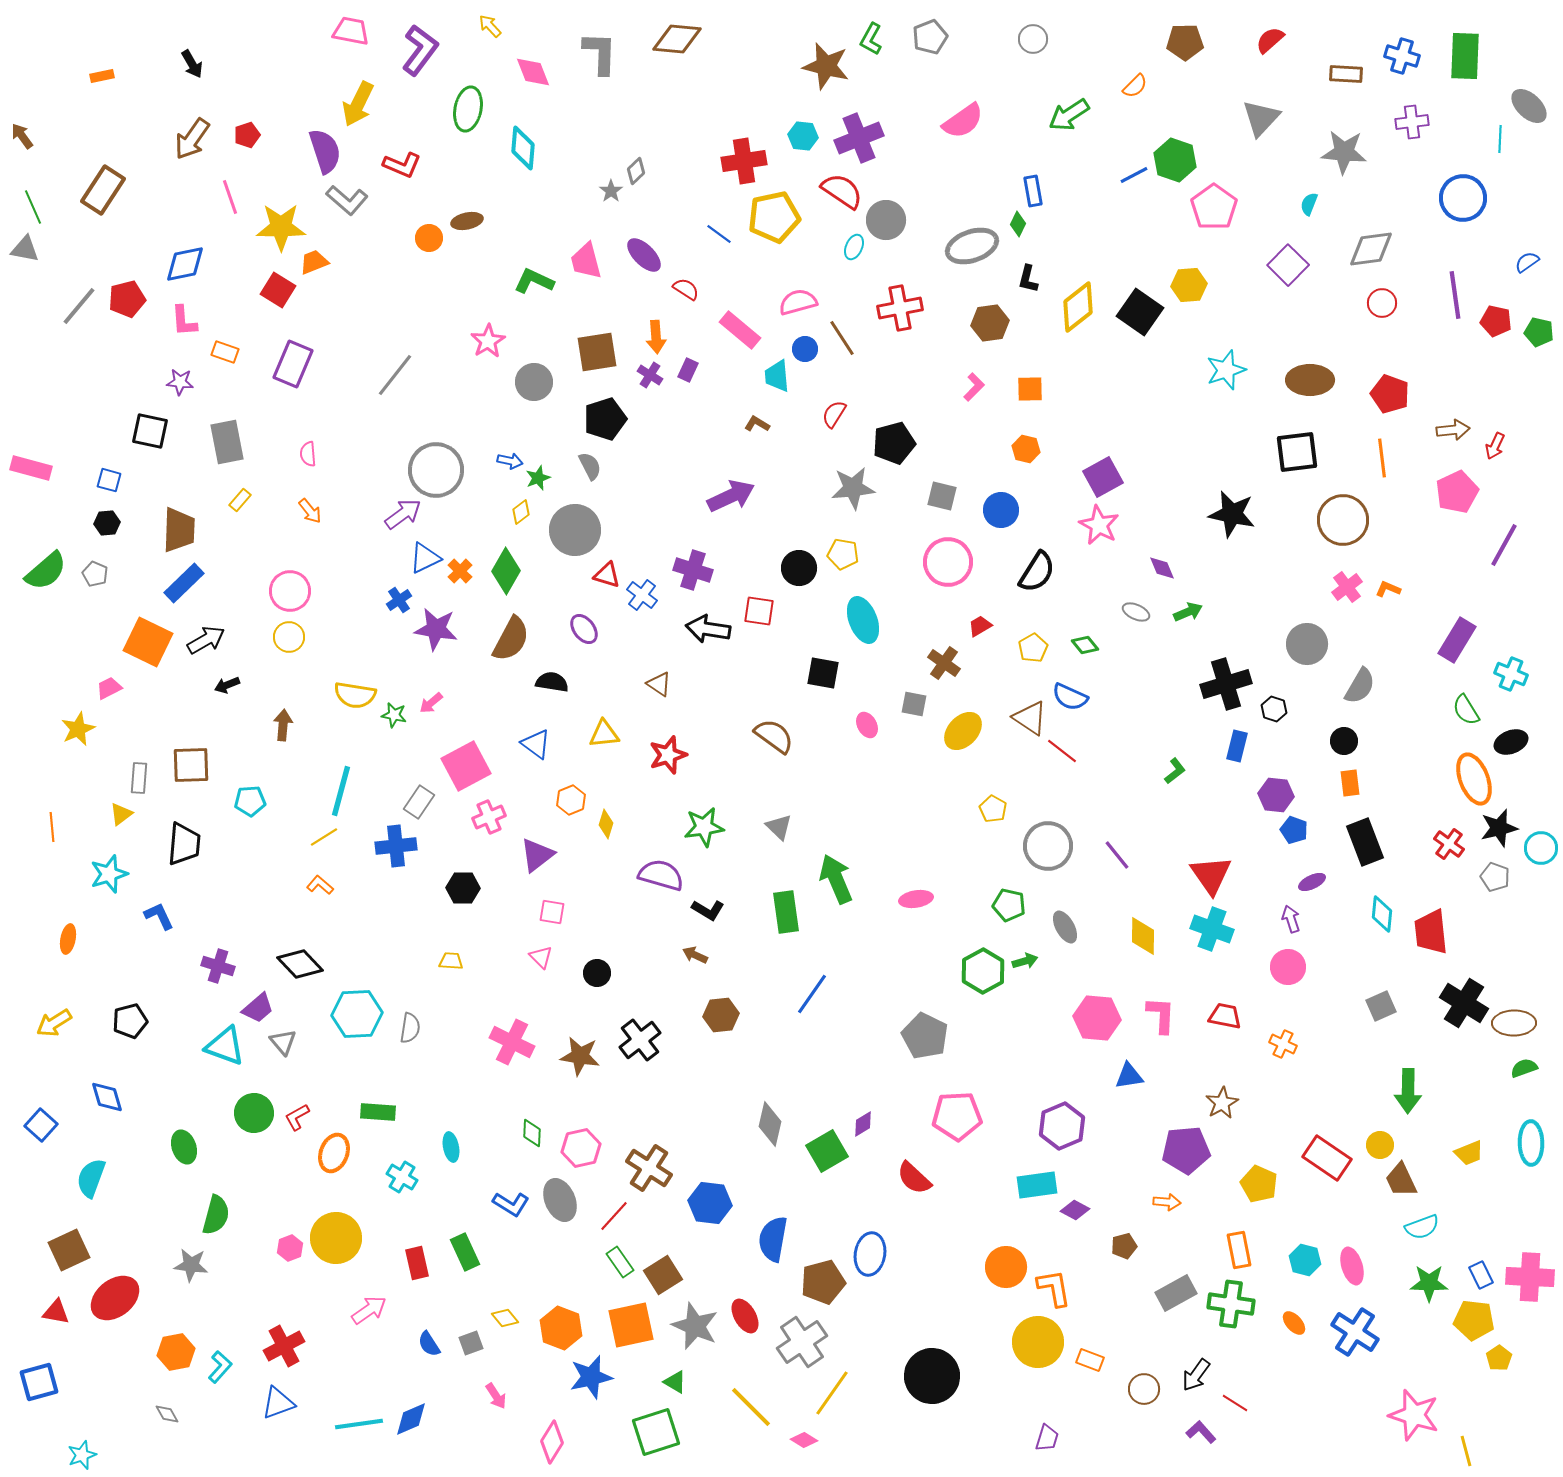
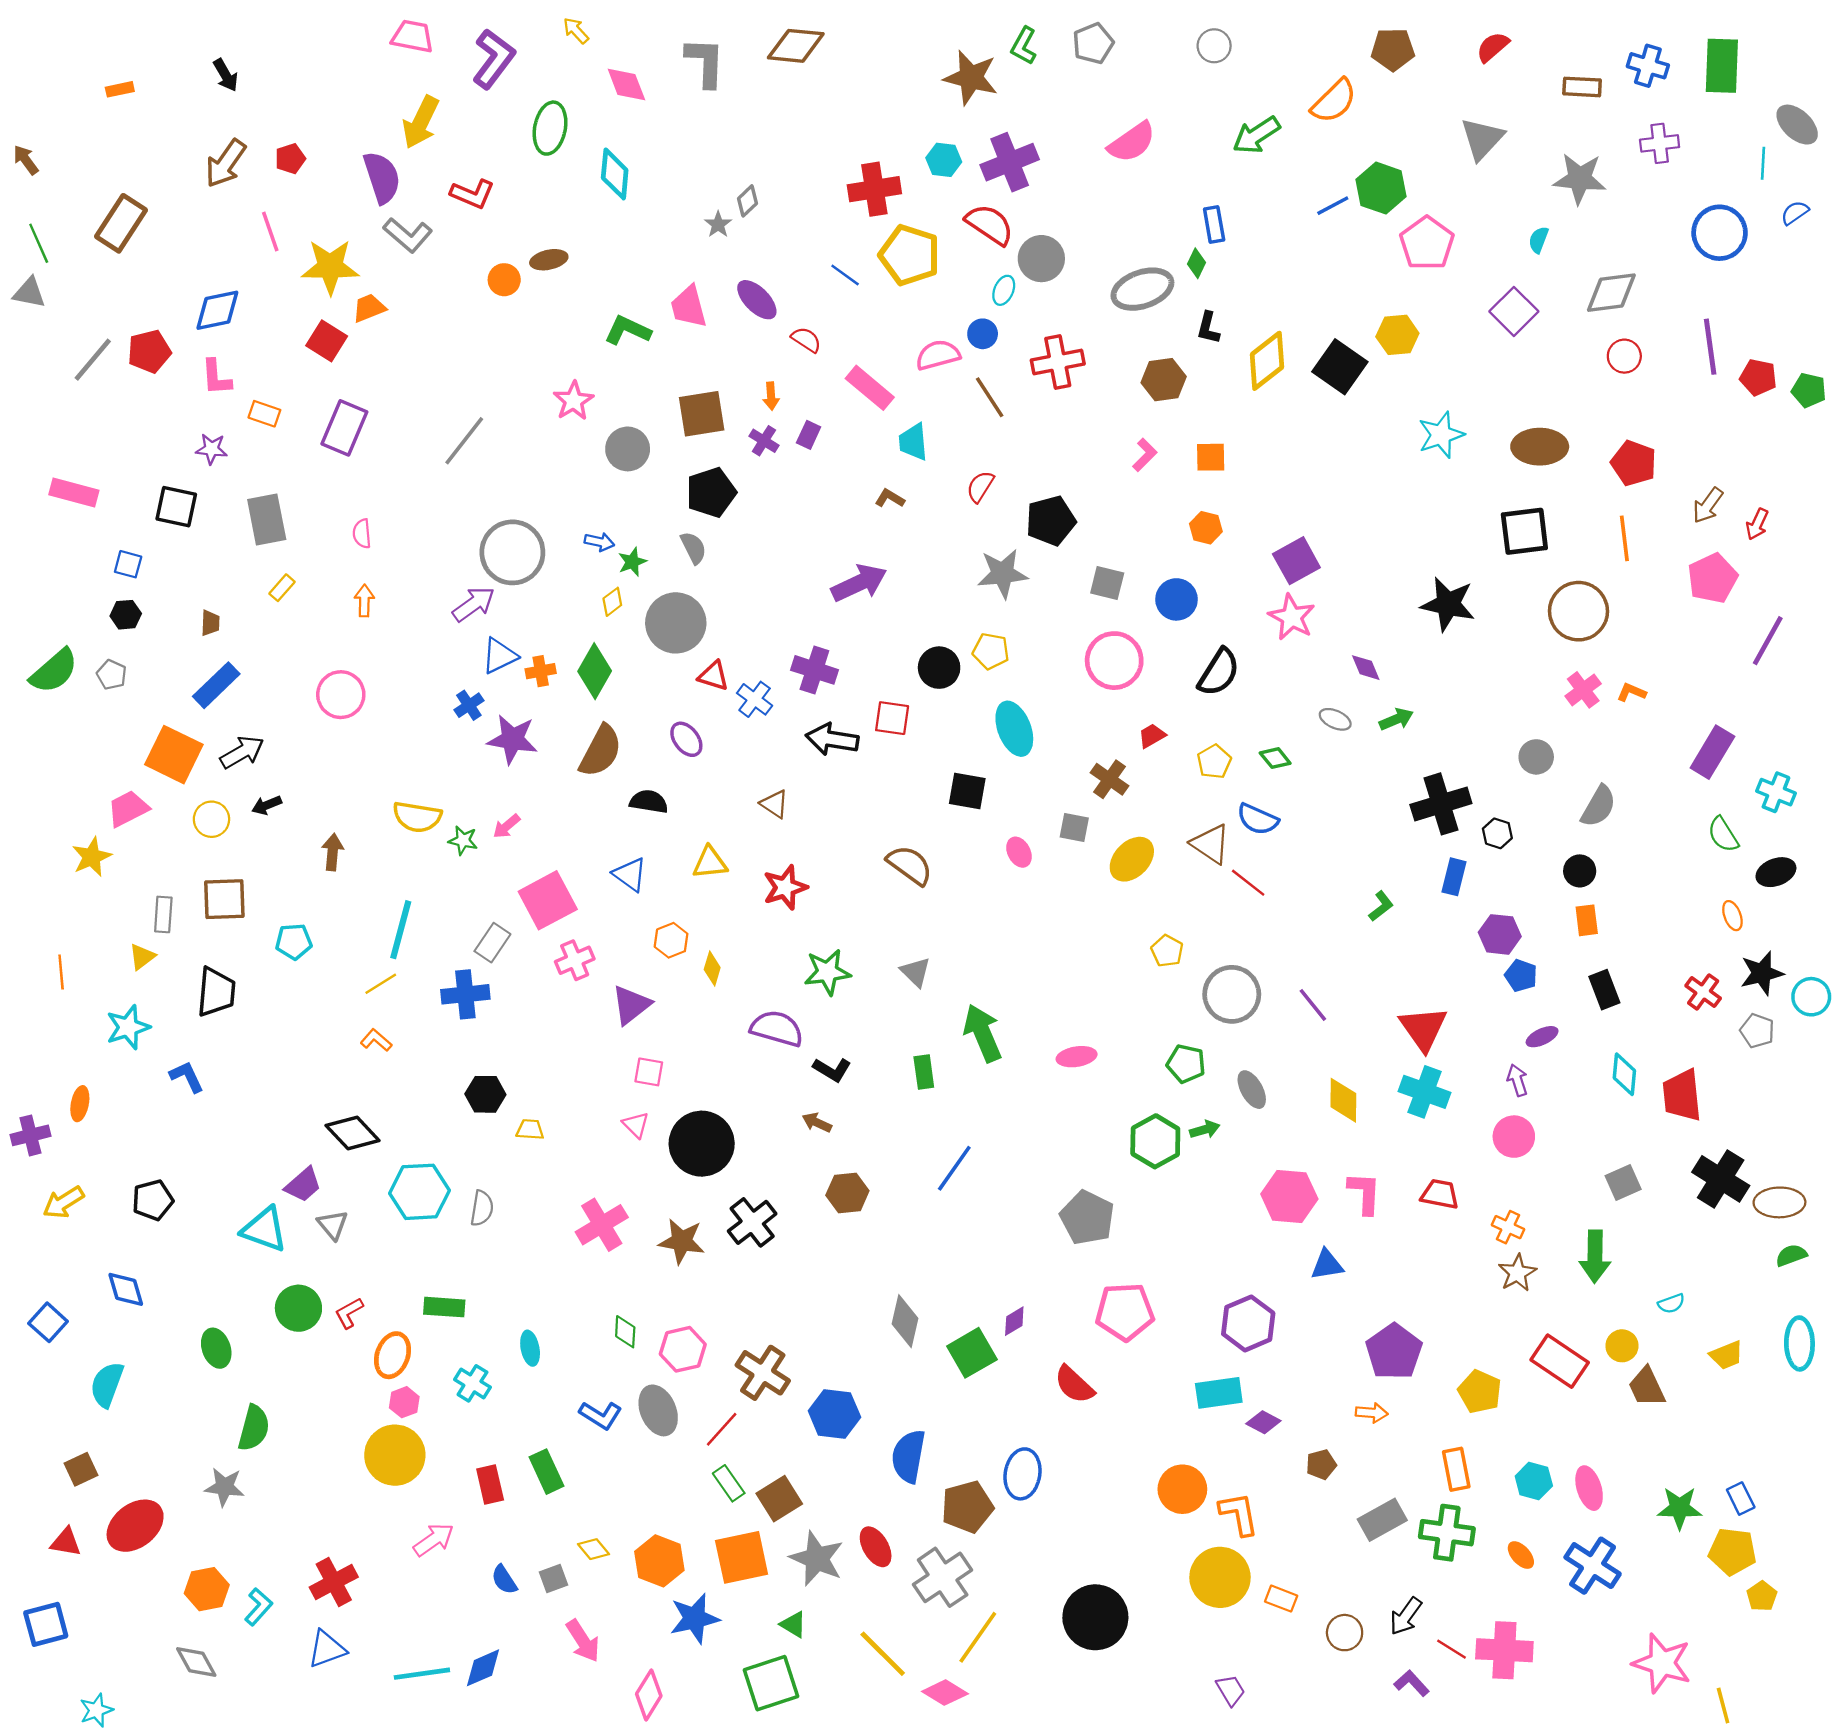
orange semicircle: (1135, 86) -> (1334, 101), size x1.6
yellow pentagon: (774, 217) -> (910, 255), turned 30
blue semicircle: (1527, 262) -> (1795, 213), moved
orange arrow: (656, 337) -> (771, 396), size x0.7
blue circle: (805, 349) -> (983, 334), moved
brown arrow: (1453, 430) -> (1708, 505), turned 132
pink rectangle: (31, 468) -> (74, 492), moved
orange arrow: (310, 511) -> (364, 601), turned -140
brown trapezoid: (179, 530) -> (210, 623), size x0.5
orange cross: (460, 571) -> (541, 671), turned 35
yellow circle: (289, 637) -> (211, 819), moved
gray circle: (1307, 644) -> (1536, 757), size x0.7
pink trapezoid: (109, 688) -> (128, 809), size x1.4
orange ellipse: (1474, 779) -> (1732, 916), size x0.5
black rectangle: (1365, 842) -> (1604, 990), size x0.7
black hexagon: (463, 888) -> (485, 1094), moved
green rectangle: (786, 912) -> (924, 1072), size x0.7
purple cross: (218, 966) -> (30, 1135), moved, turned -32
black circle: (597, 973) -> (702, 1144), size x2.0
pink cross: (512, 1042) -> (602, 1225), turned 33
green arrow: (1408, 1091) -> (1595, 1256), moved
brown star: (1222, 1103) -> (1517, 1273), moved
purple pentagon: (1186, 1150) -> (1394, 1352), turned -30
cyan semicircle: (1422, 1227) -> (1671, 1303), moved, size x0.7
pink hexagon: (290, 1248) -> (404, 1402), moved
brown square: (69, 1250) -> (81, 1469), size x0.7
pink cross: (1530, 1277) -> (1504, 1650), moved
pink arrow: (496, 1396) -> (583, 1641), size x1.4
gray diamond: (167, 1414) -> (196, 1662), size x1.5
purple trapezoid: (1047, 1438) -> (1231, 1690), turned -48
pink diamond: (804, 1440) -> (945, 1693), size x1.4

